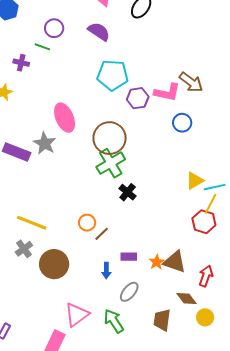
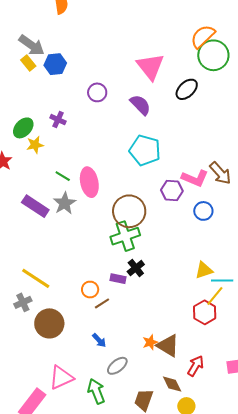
green line: (42, 47) -> (63, 176), moved
purple hexagon: (138, 98) -> (172, 190), moved
purple rectangle: (129, 257) -> (118, 279), moved
blue arrow: (106, 271) -> (99, 340), turned -56

